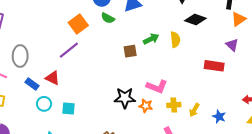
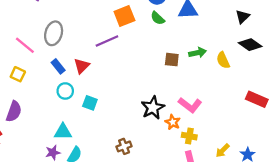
yellow semicircle: (175, 40) -> (223, 60), turned 147
red triangle: (52, 78) -> (82, 66), turned 35
black star: (125, 98) -> (153, 108), turned 30
yellow cross: (174, 105) -> (189, 136), moved
yellow arrow: (194, 110) -> (223, 150), moved

